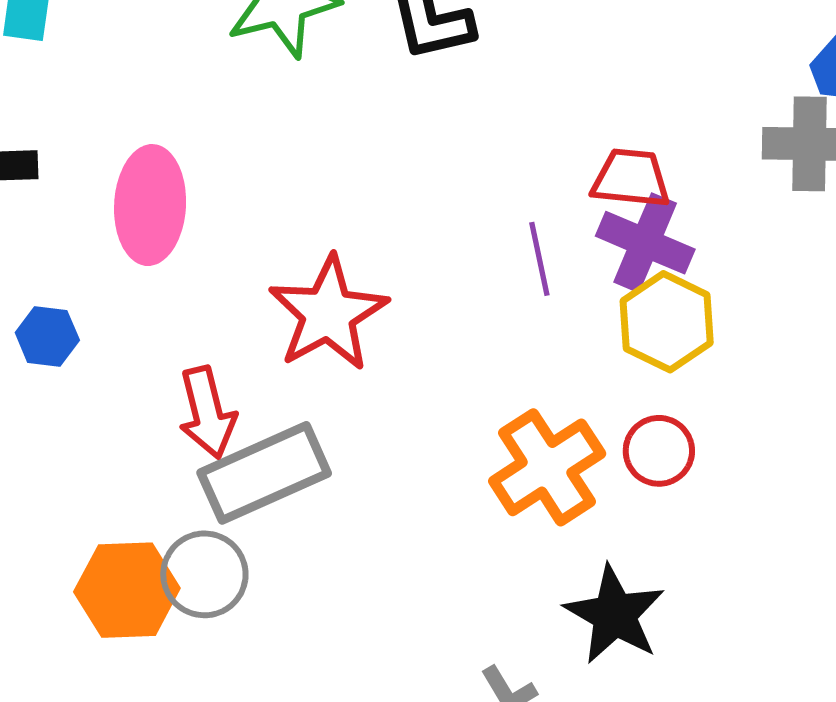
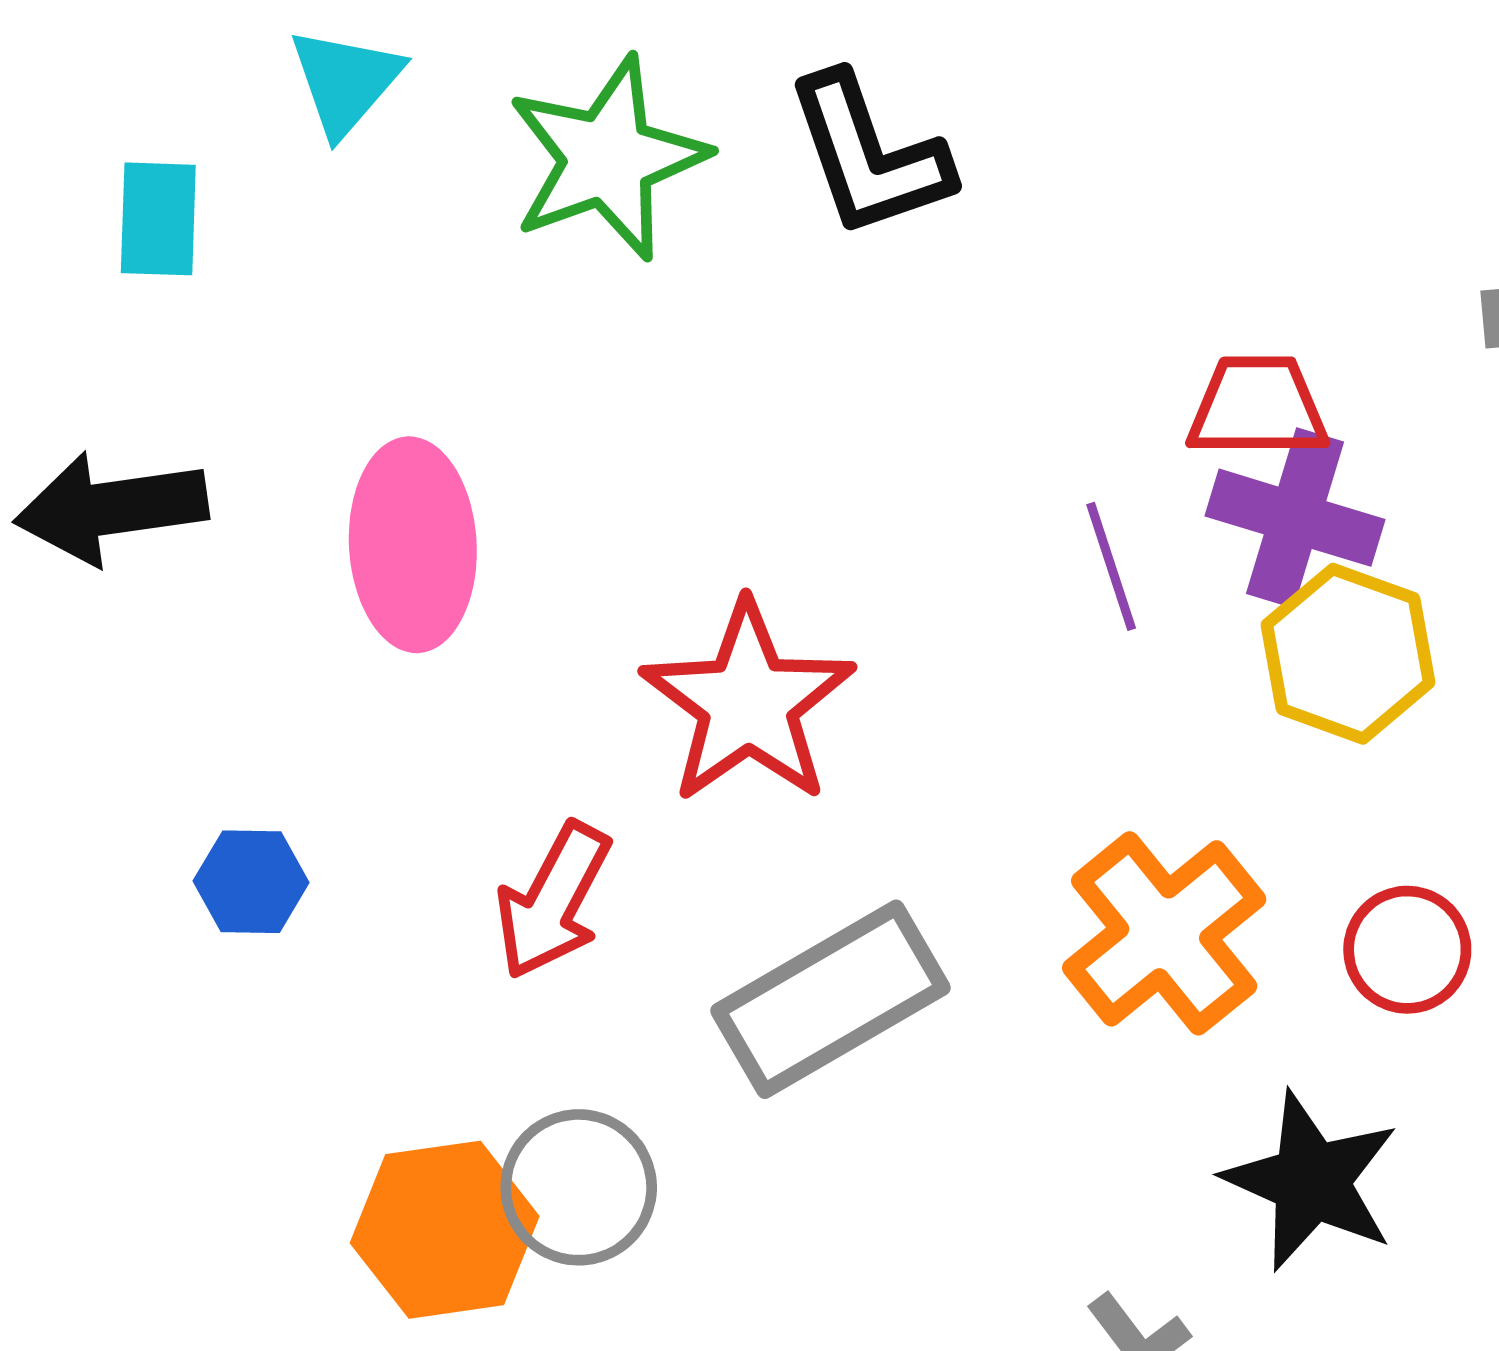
blue hexagon: (47, 336) -> (251, 882), moved
red arrow: (207, 413) -> (553, 901), turned 48
red circle: (659, 451) -> (1407, 950), moved
gray rectangle: (264, 473) -> (831, 999), moved

